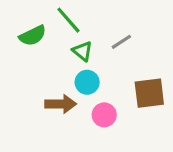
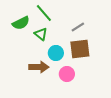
green triangle: (82, 51) -> (41, 34), moved
brown square: (149, 93) -> (80, 49), moved

